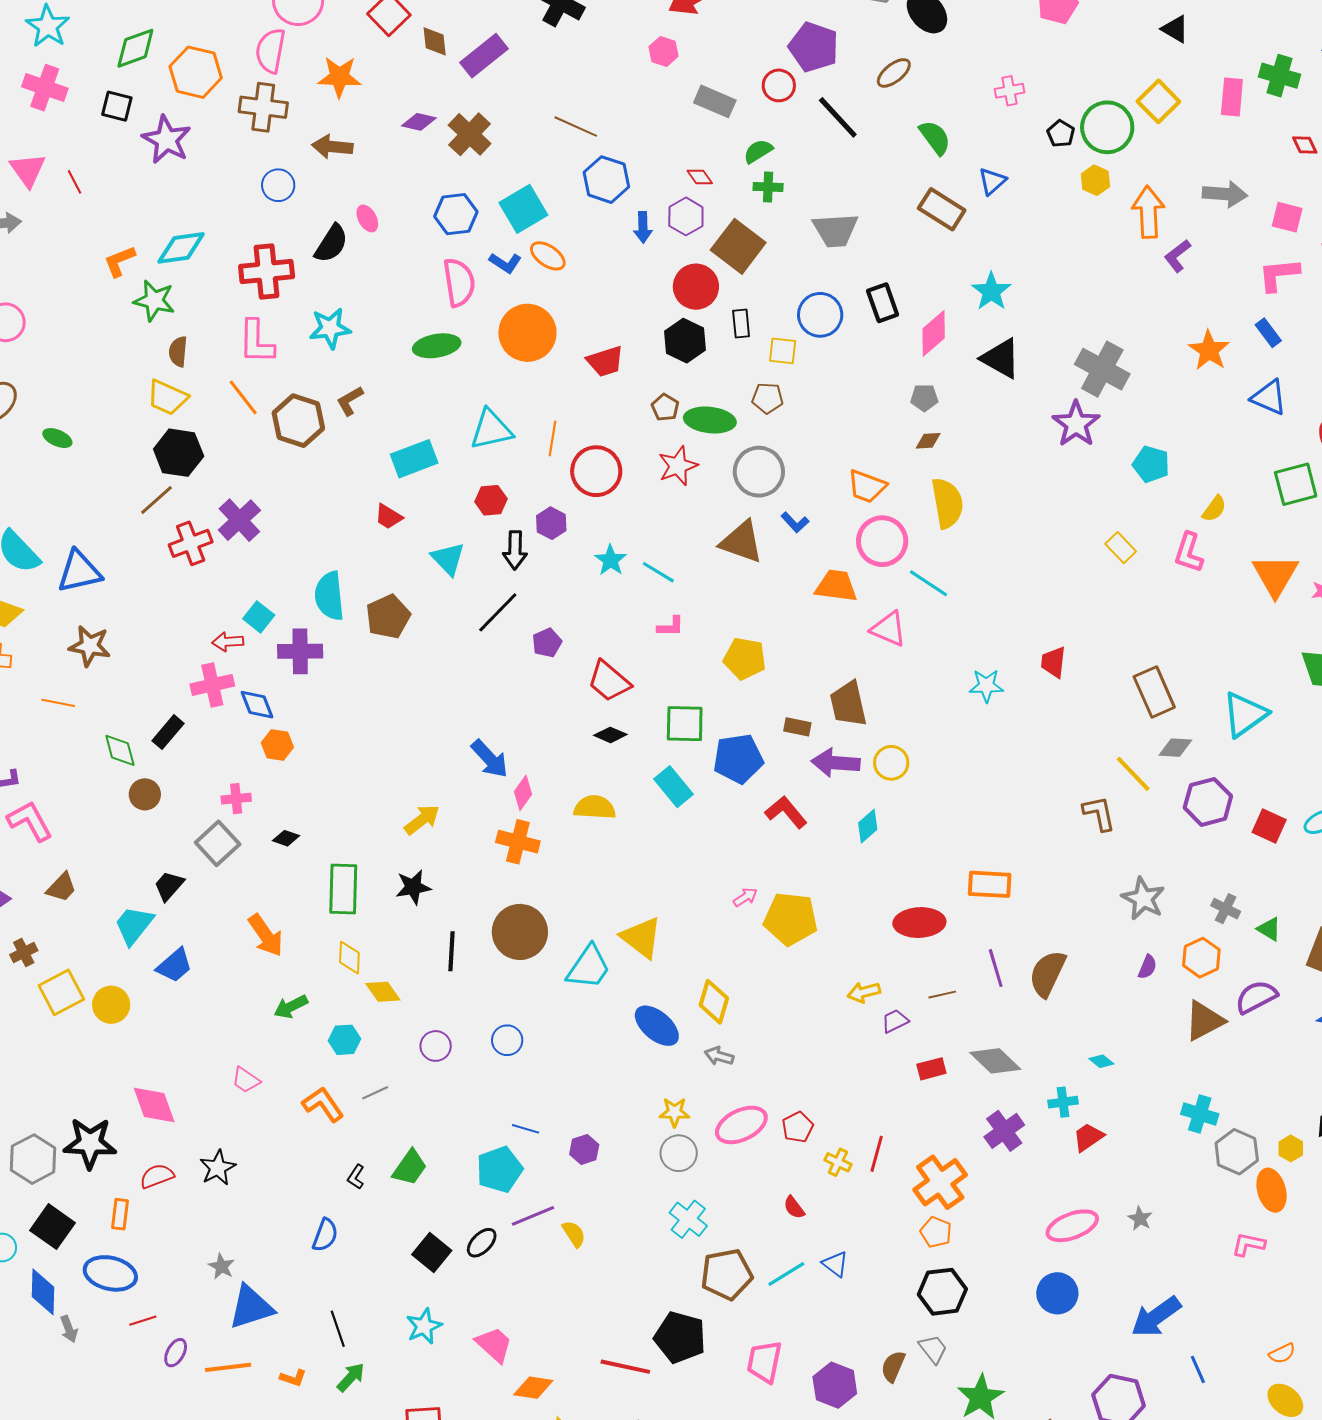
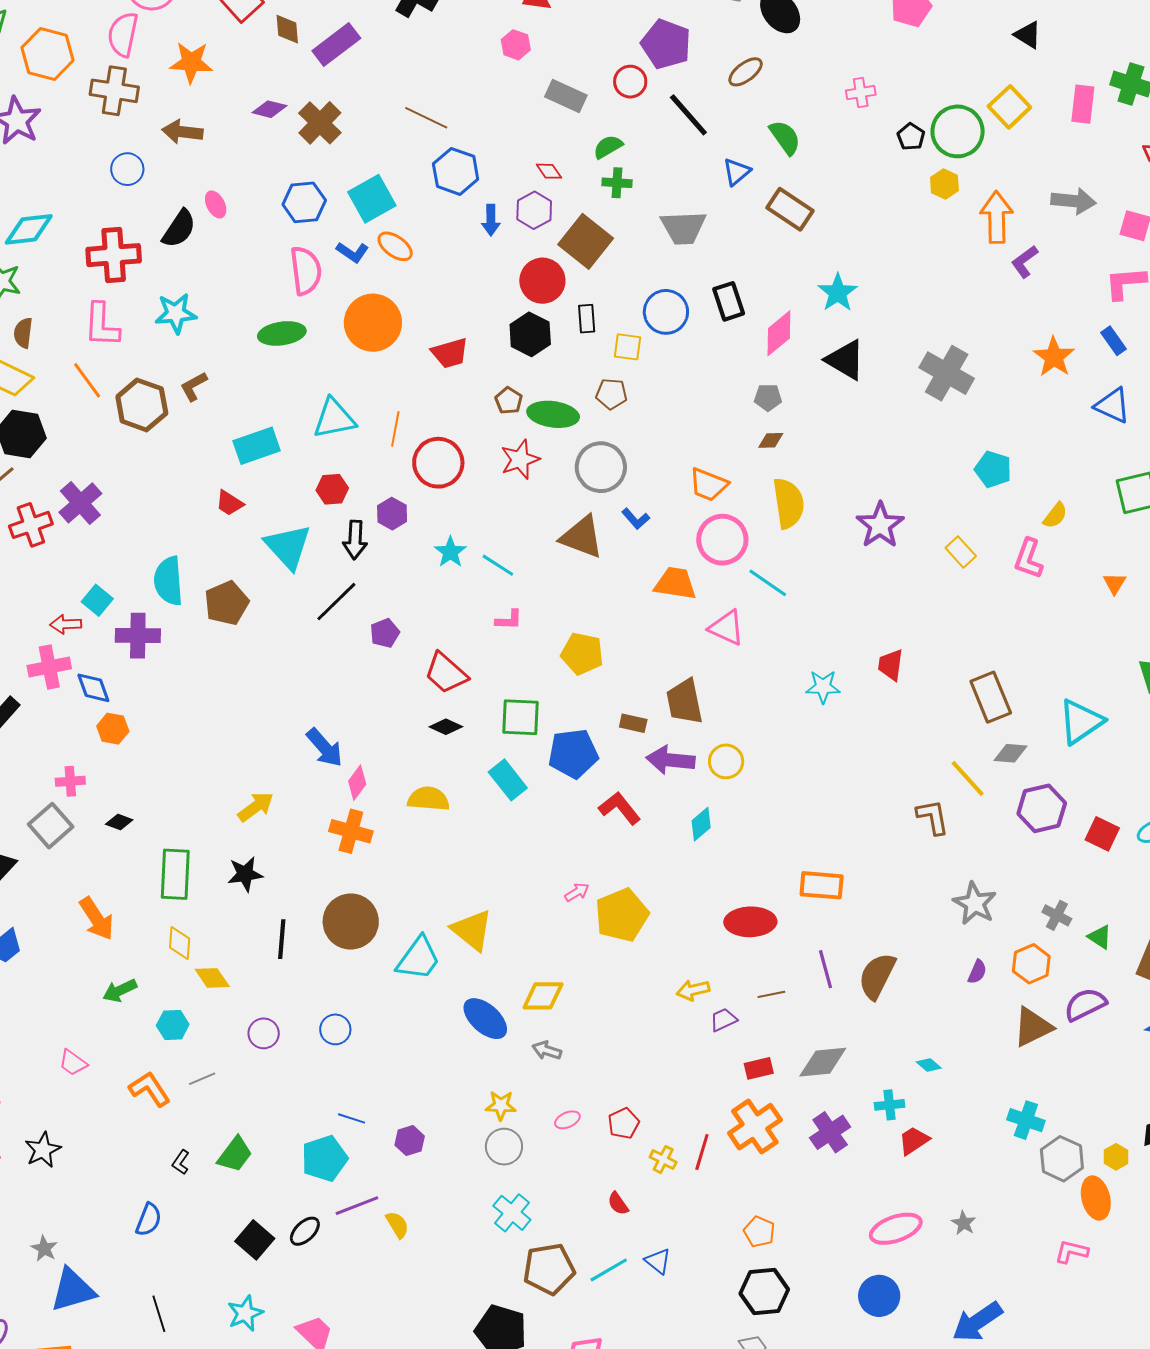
blue triangle: (992, 181) -> (737, 172), moved
purple star: (1076, 424) -> (880, 525), moved
cyan triangle: (448, 559) -> (288, 547), size x1.4
orange triangle: (1275, 575) -> (1115, 583), size x0.5
yellow pentagon: (791, 919) -> (622, 915), turned -30
yellow diamond: (714, 1002) -> (543, 996), turned 72
gray diamond: (995, 1061) -> (823, 1062), turned -51
pink ellipse: (741, 1125) -> (567, 1120), size x0.5
orange cross: (940, 1182) -> (755, 1127), moved

